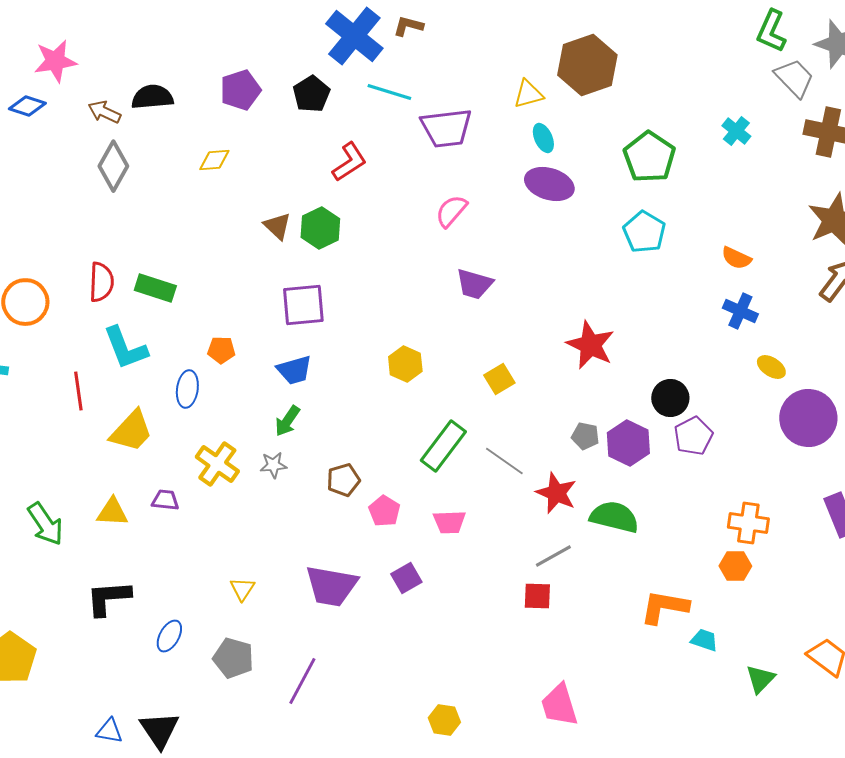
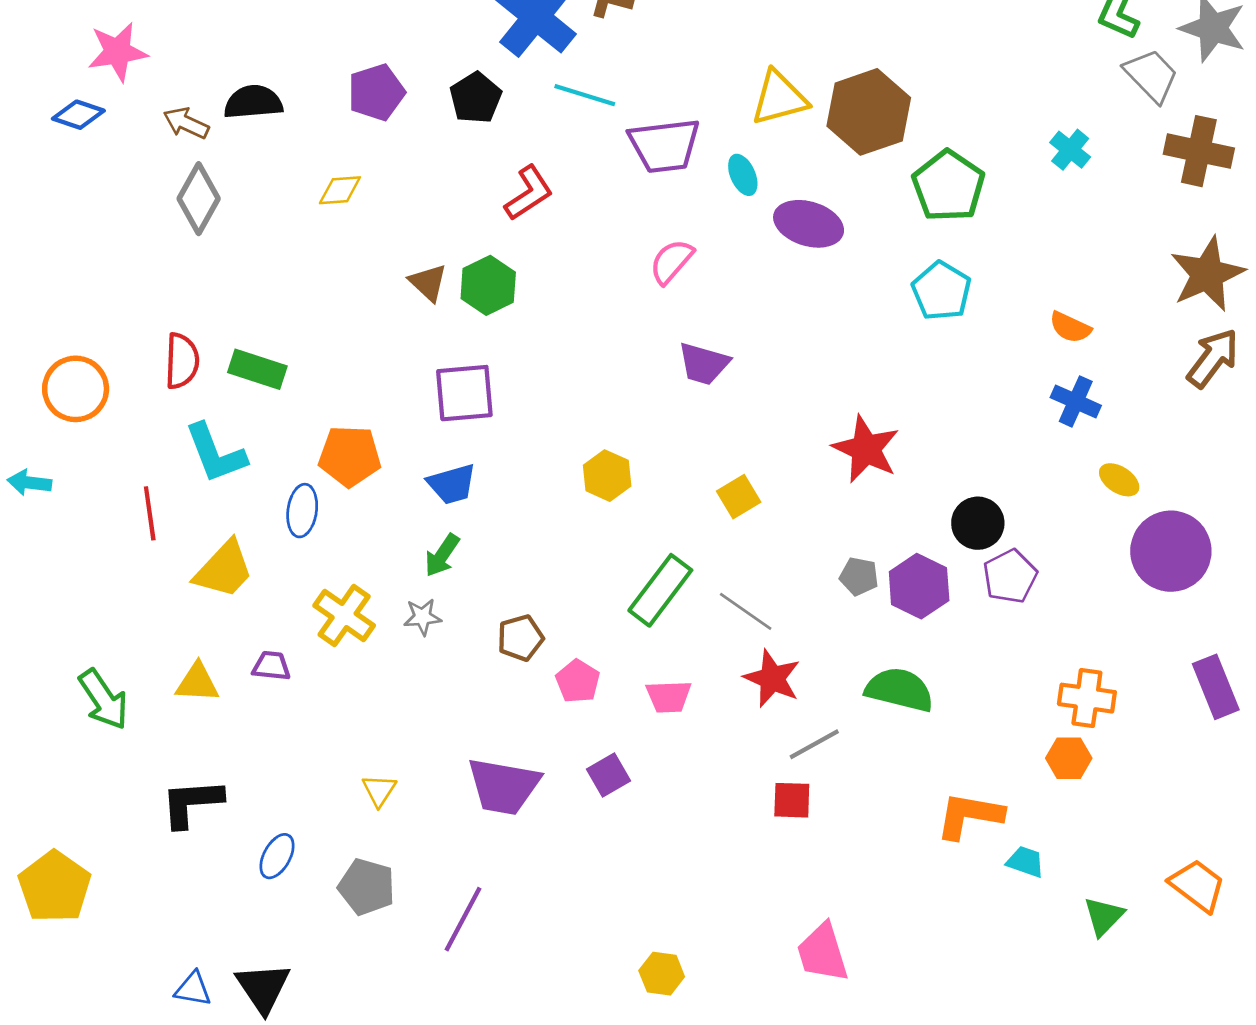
brown hexagon: (587, 65) -> (869, 112), moved
yellow triangle: (528, 94) -> (779, 98), size x1.4
cyan ellipse: (543, 138) -> (743, 175), moved
orange pentagon: (221, 350) -> (350, 456), size x1.6
red star: (556, 493) -> (772, 678), moved

